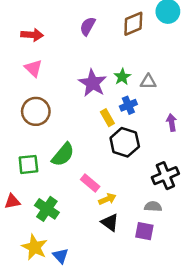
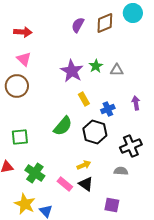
purple semicircle: (88, 26) -> (78, 25), moved
blue cross: (128, 105) -> (108, 109), moved
brown circle: (36, 111) -> (17, 86), moved
black hexagon: (125, 142) -> (95, 132), moved
green semicircle: (63, 155) -> (63, 126), moved
pink rectangle: (90, 183) -> (65, 184), moved
purple square: (144, 231) -> (112, 205), moved

